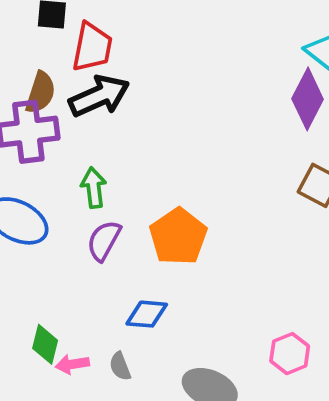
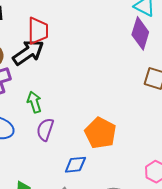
red trapezoid: (92, 47) -> (38, 31), moved
orange pentagon: (178, 237) -> (100, 133), moved

